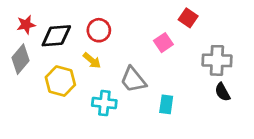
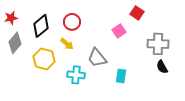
red star: (26, 25) -> (11, 18), moved
black diamond: (56, 36) -> (41, 26), turned -35

